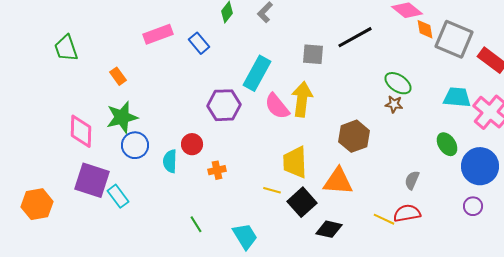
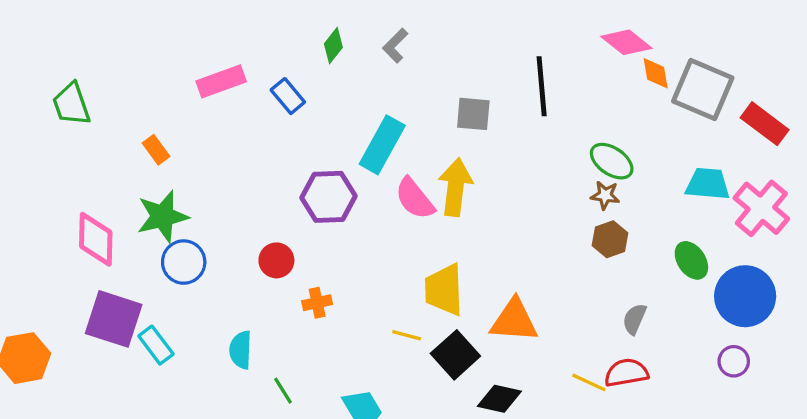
black line: (355, 37) -> (542, 86), turned -66
brown hexagon: (354, 136) -> (610, 239), moved, size x0.7
cyan semicircle: (170, 161) -> (241, 350), moved

